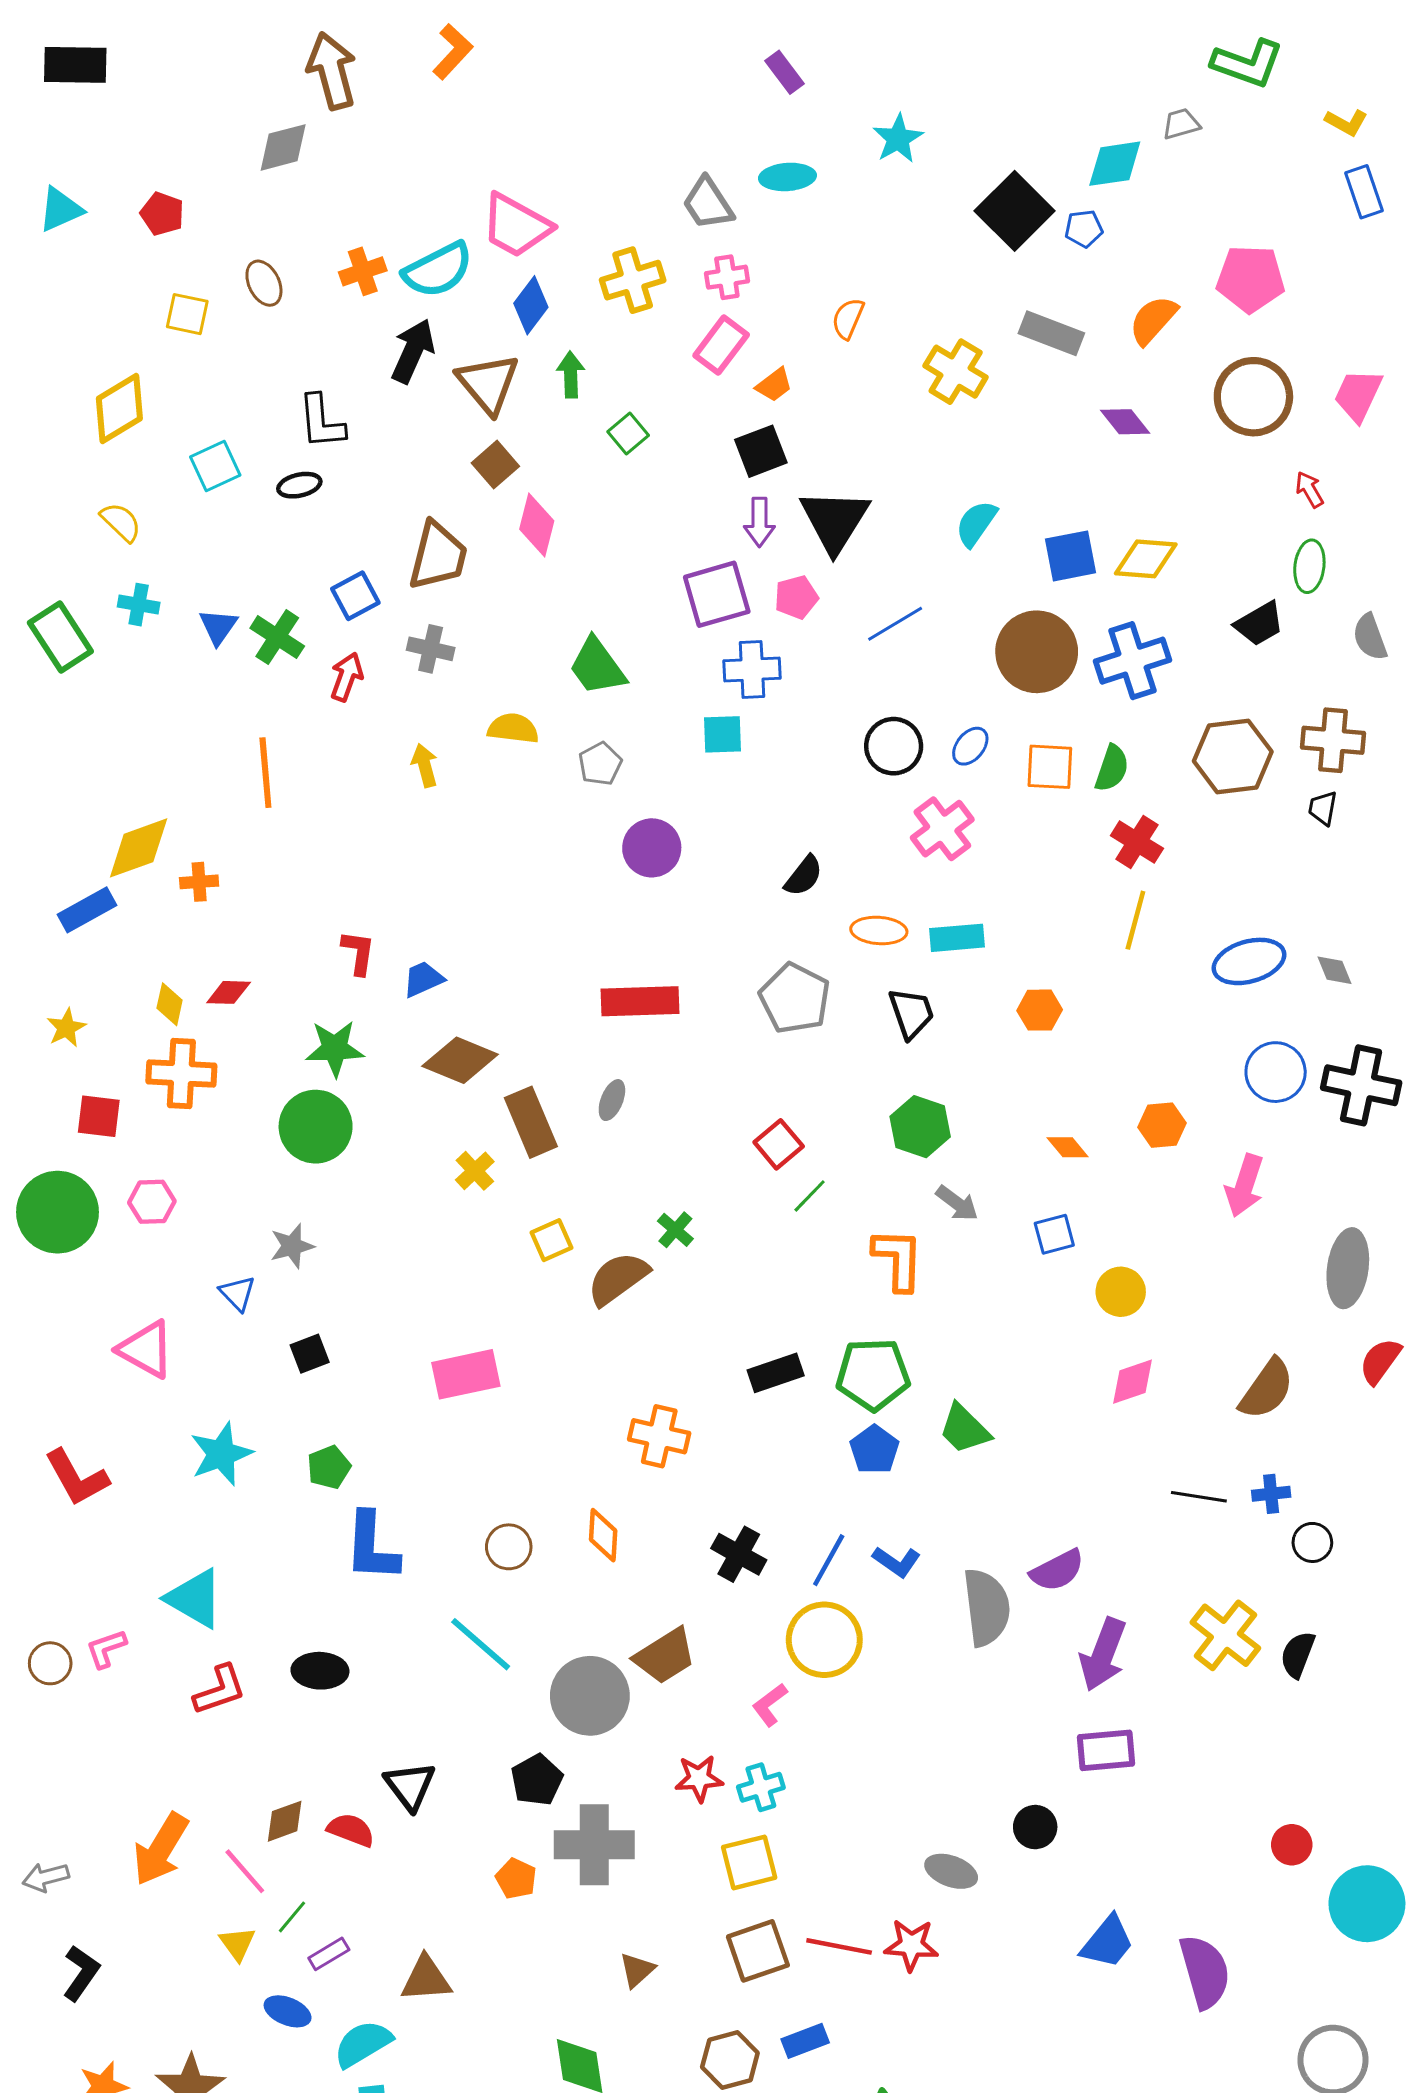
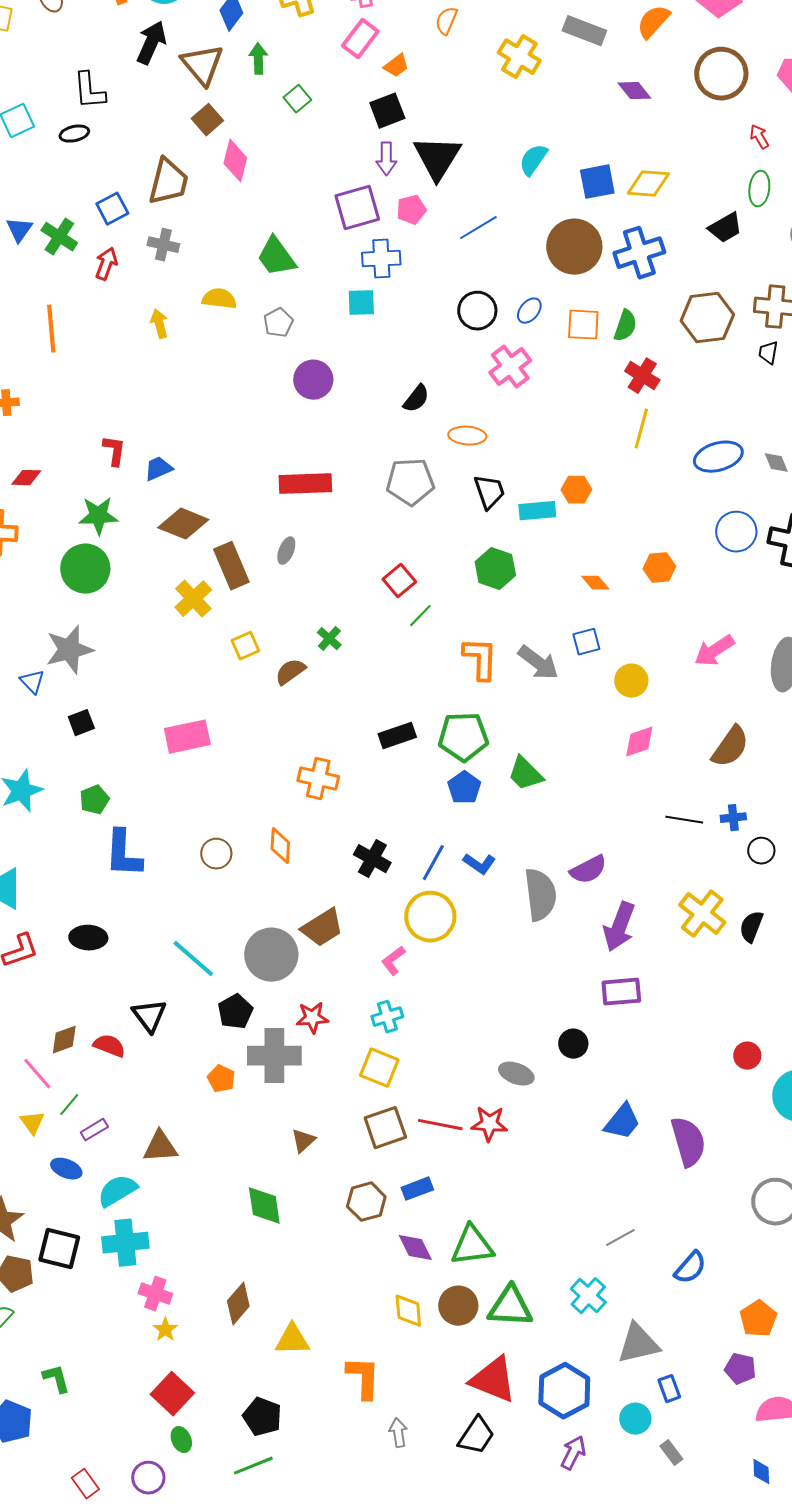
cyan rectangle: (957, 938) -> (537, 511), moved
gray pentagon: (795, 998) -> (410, 482), turned -30
yellow cross: (475, 1171) -> (193, 599), size x1.4
pink arrow: (1245, 1186) -> (714, 651), moved, turned 39
gray arrow: (957, 1203) -> (538, 663), moved, size x1.4
gray star: (292, 1246) -> (69, 650), size x1.6
brown semicircle: (618, 1278) -> (290, 672), size x0.7
cyan line: (481, 1644) -> (193, 959), moved
red star: (699, 1778) -> (312, 1018), moved
yellow square: (749, 1862) -> (379, 1068), turned 36

